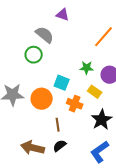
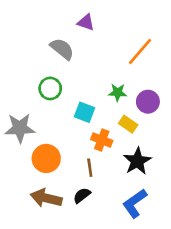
green circle: (34, 55) -> (50, 88), moved
orange circle: (42, 99) -> (46, 158), moved
brown line: (58, 125) -> (90, 168), moved

